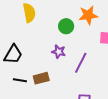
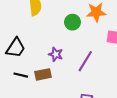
purple star: (59, 52) -> (56, 54), moved

